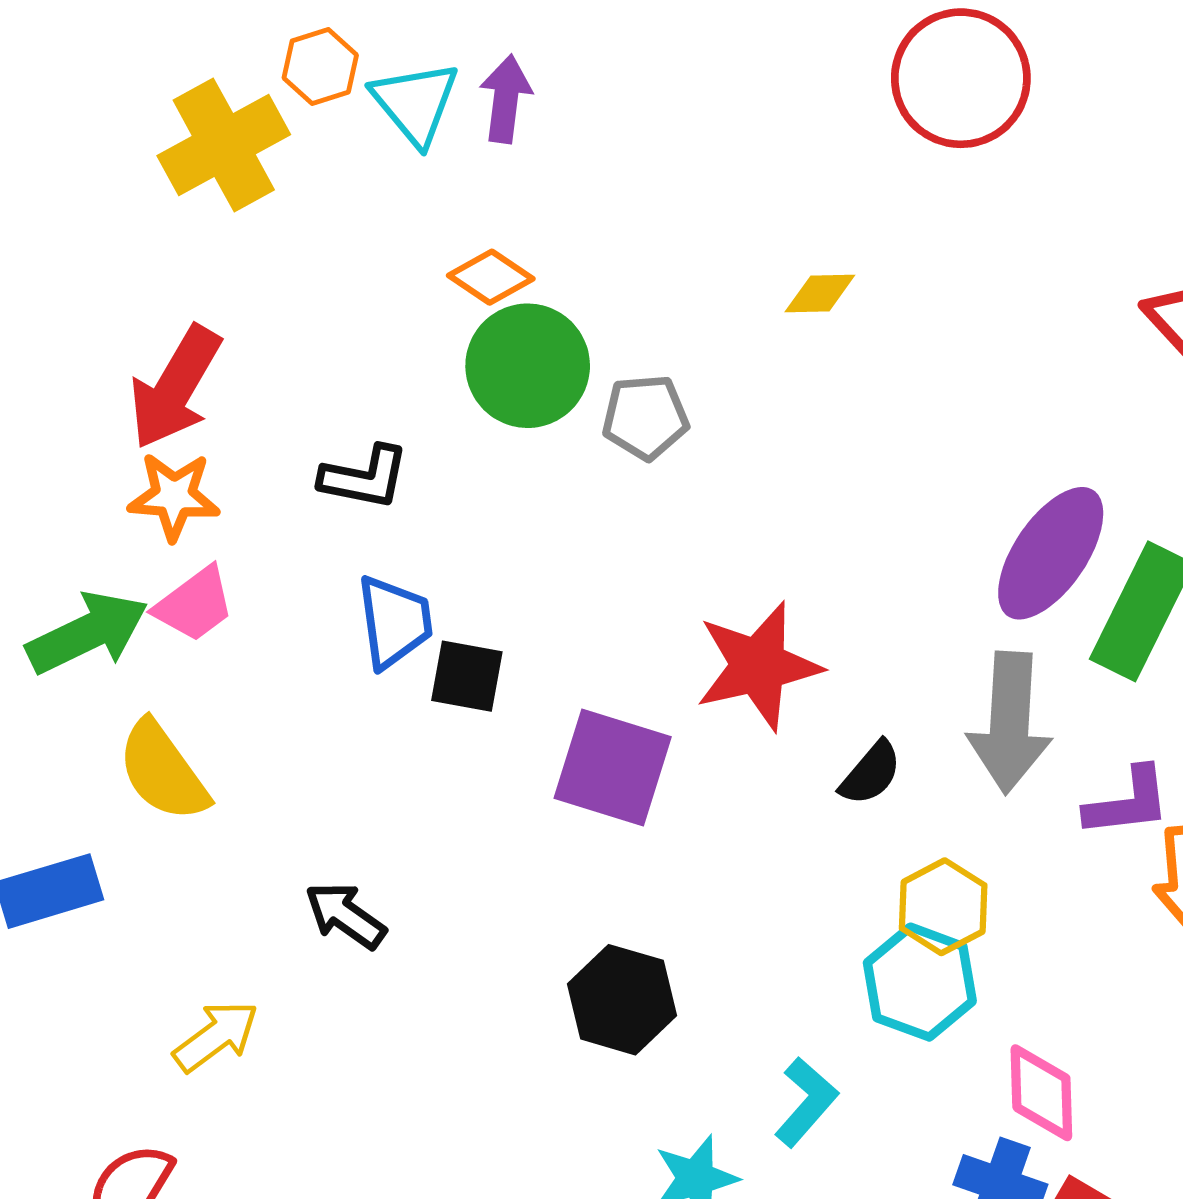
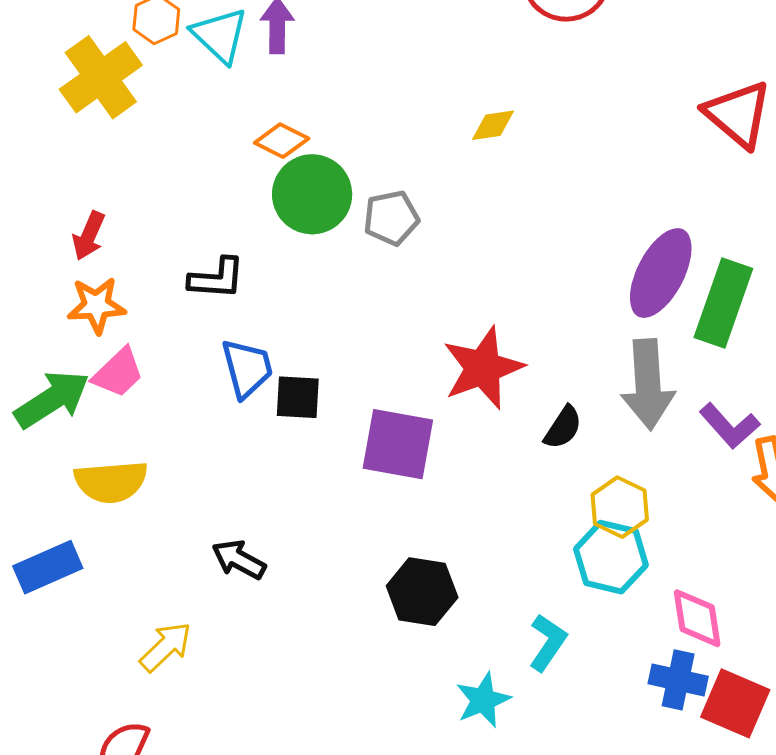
red arrow: (175, 387) -> (89, 236), size x0.6
yellow semicircle: (163, 771) -> (111, 482), turned -52
purple L-shape: (1128, 802) -> (729, 426), turned 62

